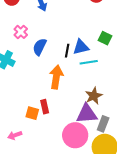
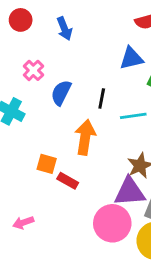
blue triangle: (81, 47) -> (131, 58), moved
red rectangle: (45, 107) -> (68, 181), turned -48
orange square: (32, 113) -> (47, 164), moved

